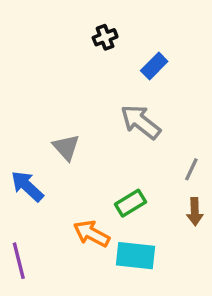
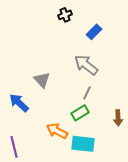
gray line: (191, 169) -> (87, 93), moved

